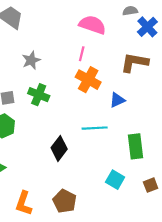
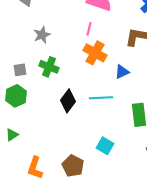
black diamond: (59, 148) -> (68, 101), moved
cyan square: (115, 180) -> (105, 146), moved

